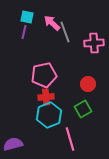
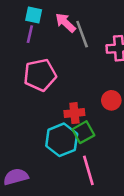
pink pentagon: (44, 75) -> (40, 75), moved
red cross: (46, 97) -> (74, 113), moved
green square: (83, 109) -> (83, 132), moved

